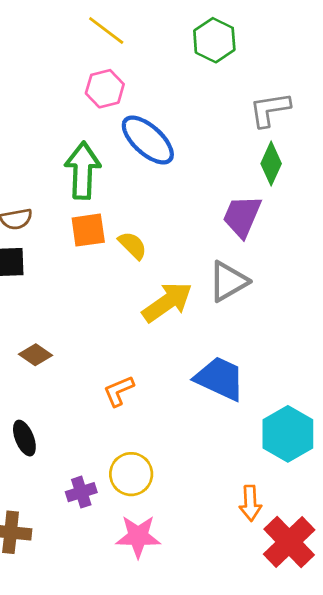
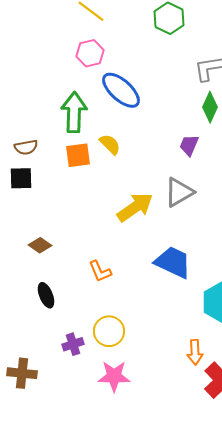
purple trapezoid: (242, 216) -> (189, 145), size x0.7
yellow semicircle: (133, 245) -> (110, 144), moved
orange L-shape: (119, 391) -> (100, 271), turned -90
black ellipse: (24, 438) -> (46, 295), moved

